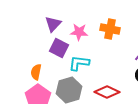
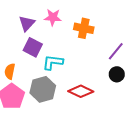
pink star: (79, 32) -> (53, 17), moved

